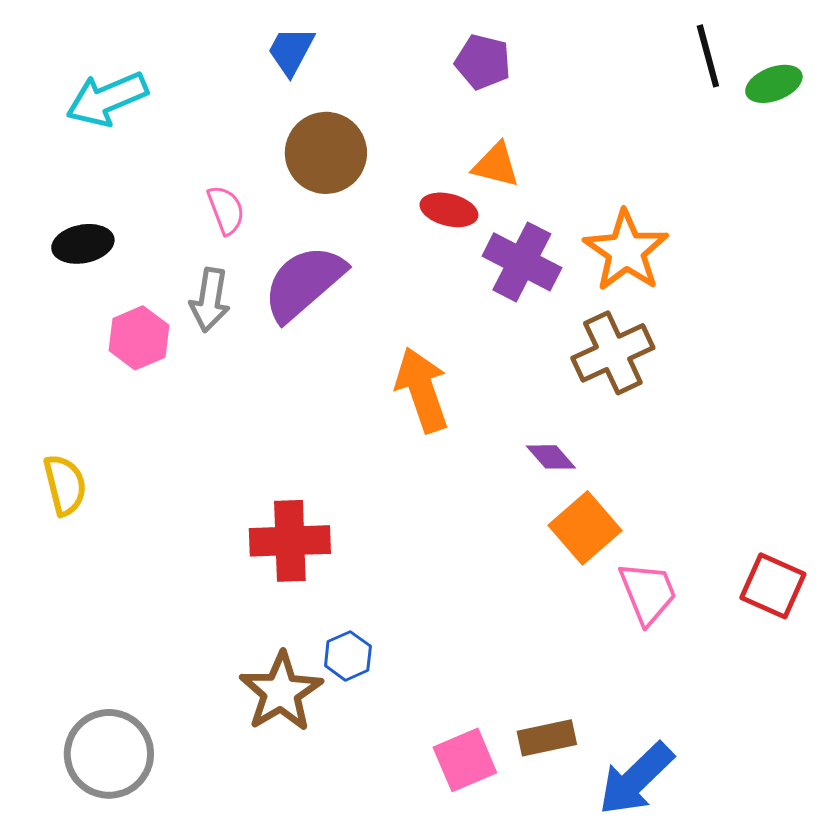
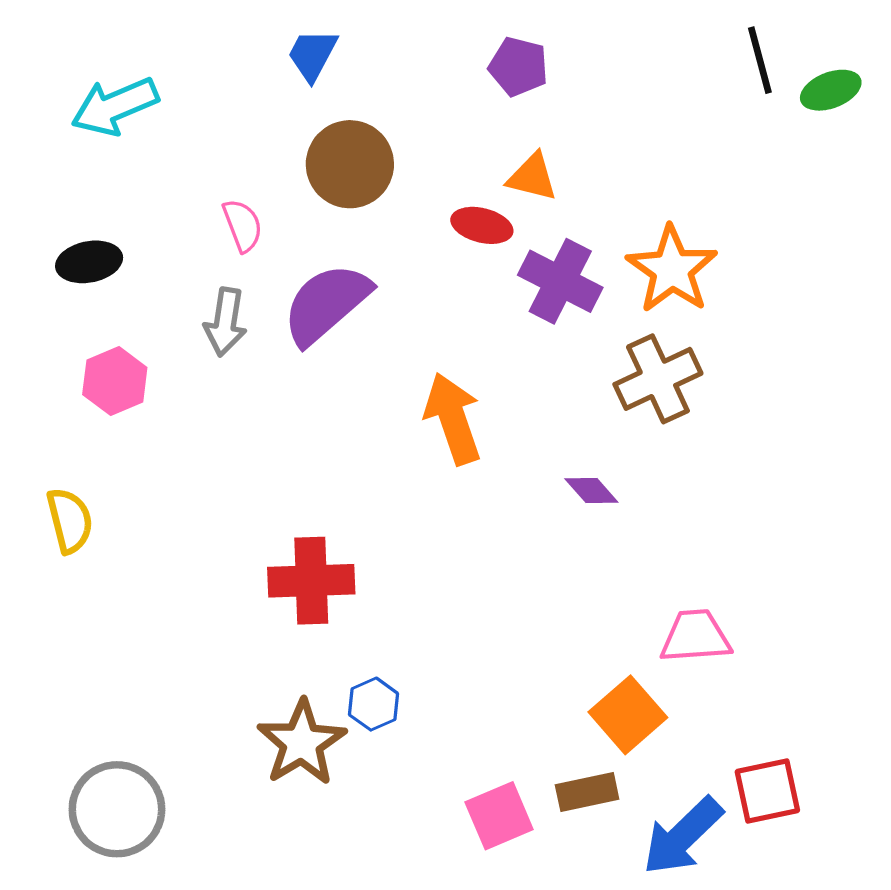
pink hexagon: (139, 338) -> (115, 381), moved
orange square: (585, 528) -> (628, 715), moved
red square: (773, 586) -> (767, 791), moved, turned -36
pink trapezoid: (648, 593) -> (695, 636), turned -72

